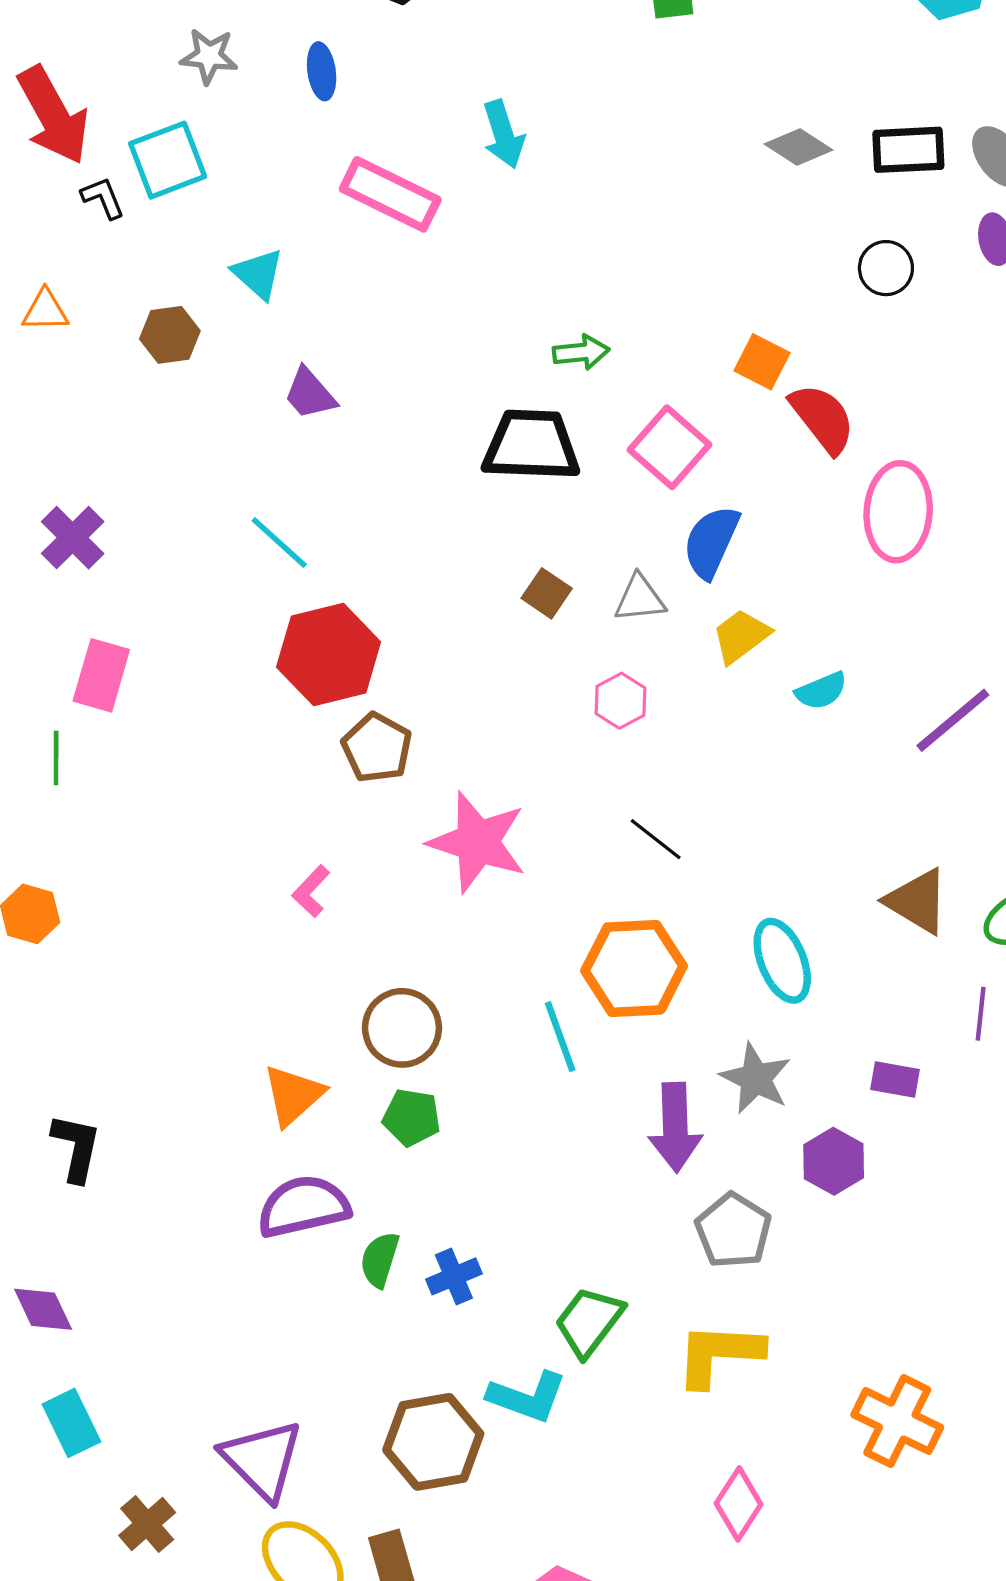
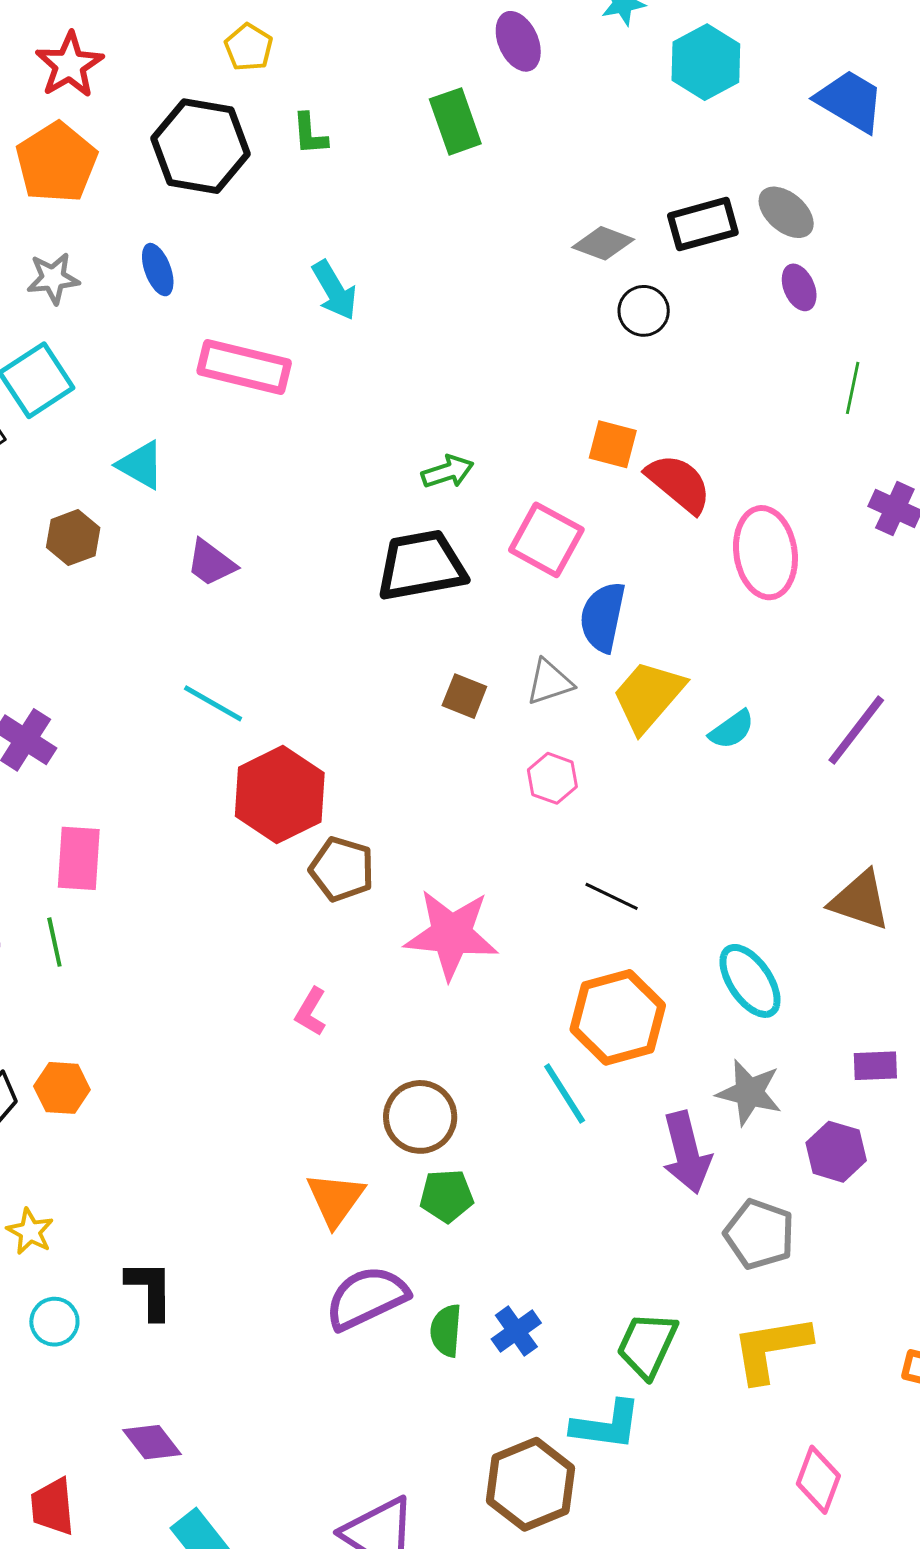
black circle: (886, 268) -> (644, 311), moved
yellow trapezoid: (741, 636) -> (648, 696), size x1.4

